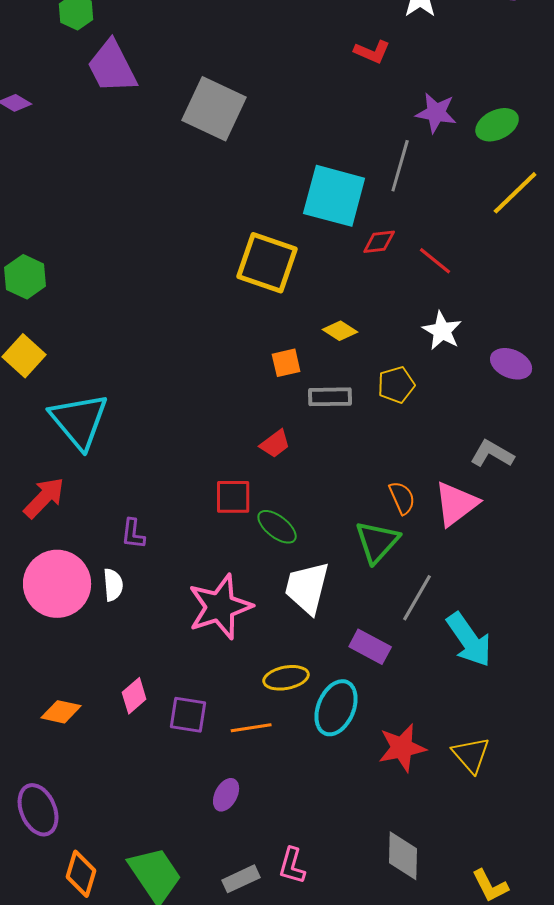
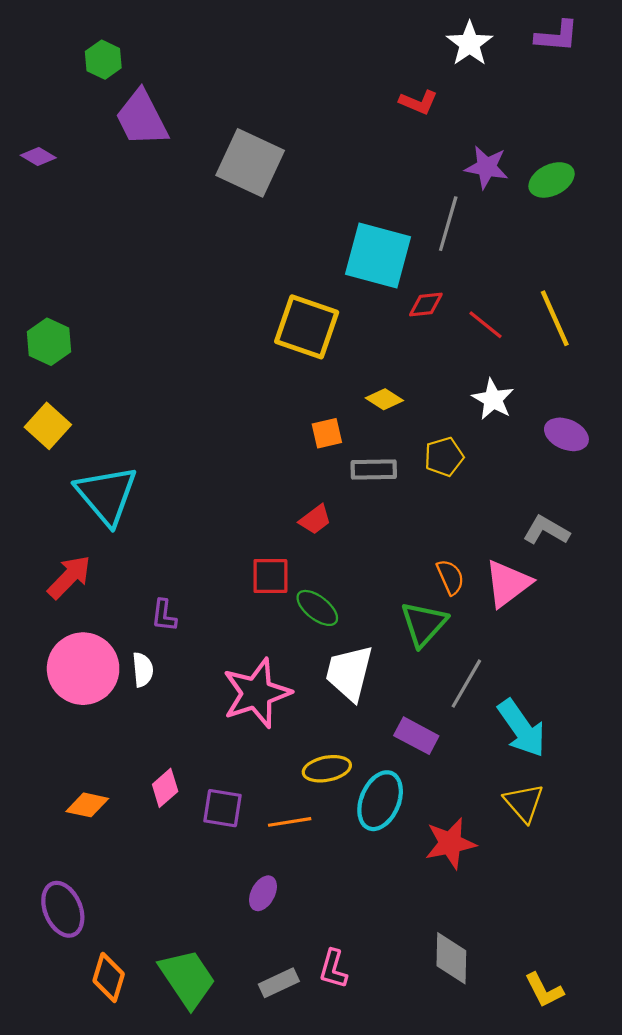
yellow line: (515, 193) -> (555, 318), moved, turned -70
yellow triangle: (471, 755) -> (524, 803), moved

